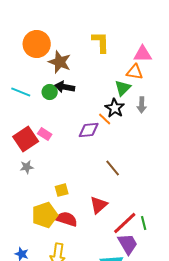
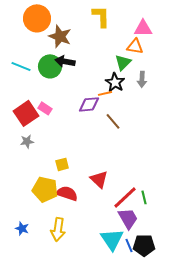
green circle: (50, 92) -> (50, 66), size x1.5
orange line: (105, 119) -> (105, 93), turned -56
brown line: (113, 168) -> (113, 121), moved
red triangle: (99, 205) -> (99, 179), turned -36
yellow pentagon: (45, 215) -> (45, 189), turned 30

